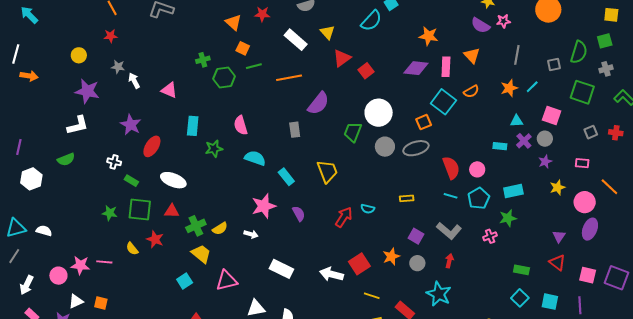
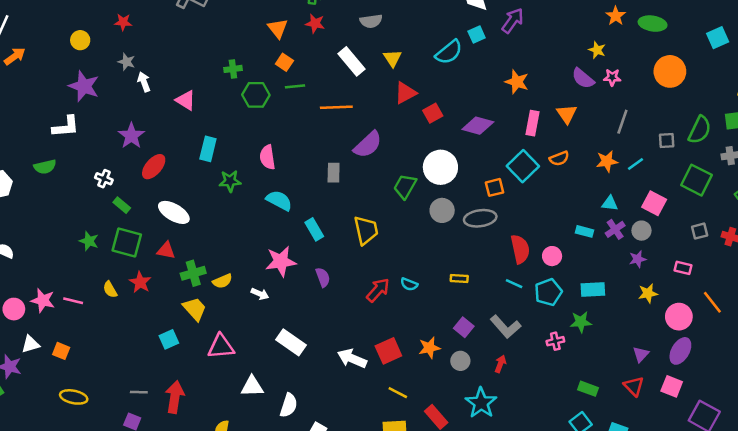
purple diamond: (416, 68) -> (478, 126), moved
orange arrow: (29, 76) -> (15, 56), turned -54
pink square: (588, 275) -> (672, 386), moved

